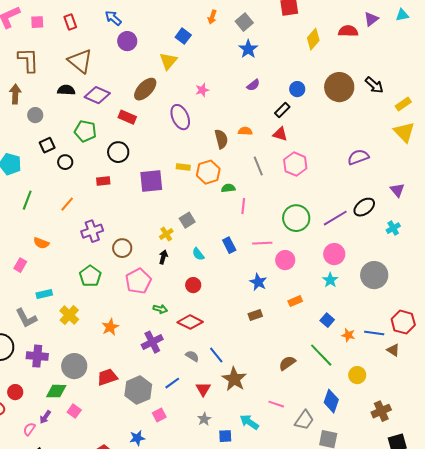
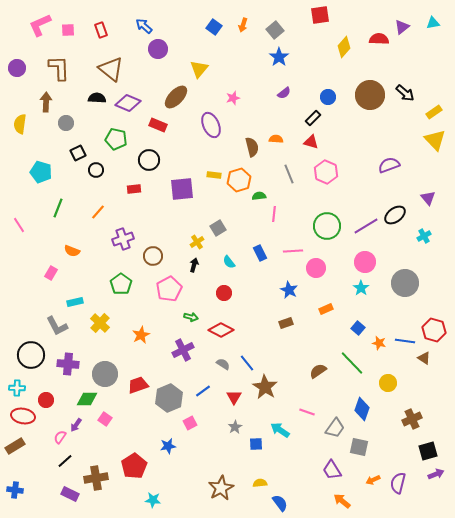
blue square: (183, 36) -> (214, 27), moved

